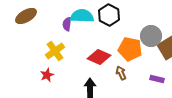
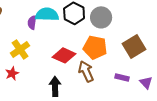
gray circle: (151, 36) -> (101, 17), moved
brown arrow: (121, 73) -> (86, 71), size x1.5

